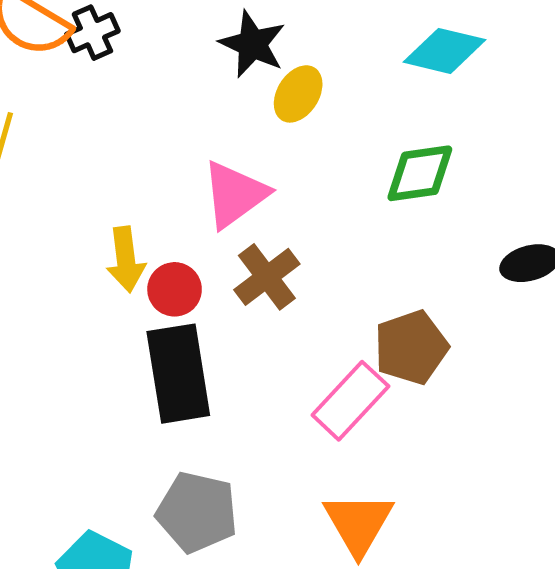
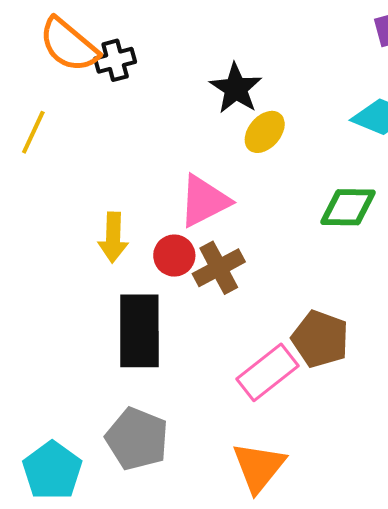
red circle: (175, 289) -> (174, 256), moved
brown pentagon: (411, 347) -> (320, 339), turned 30

